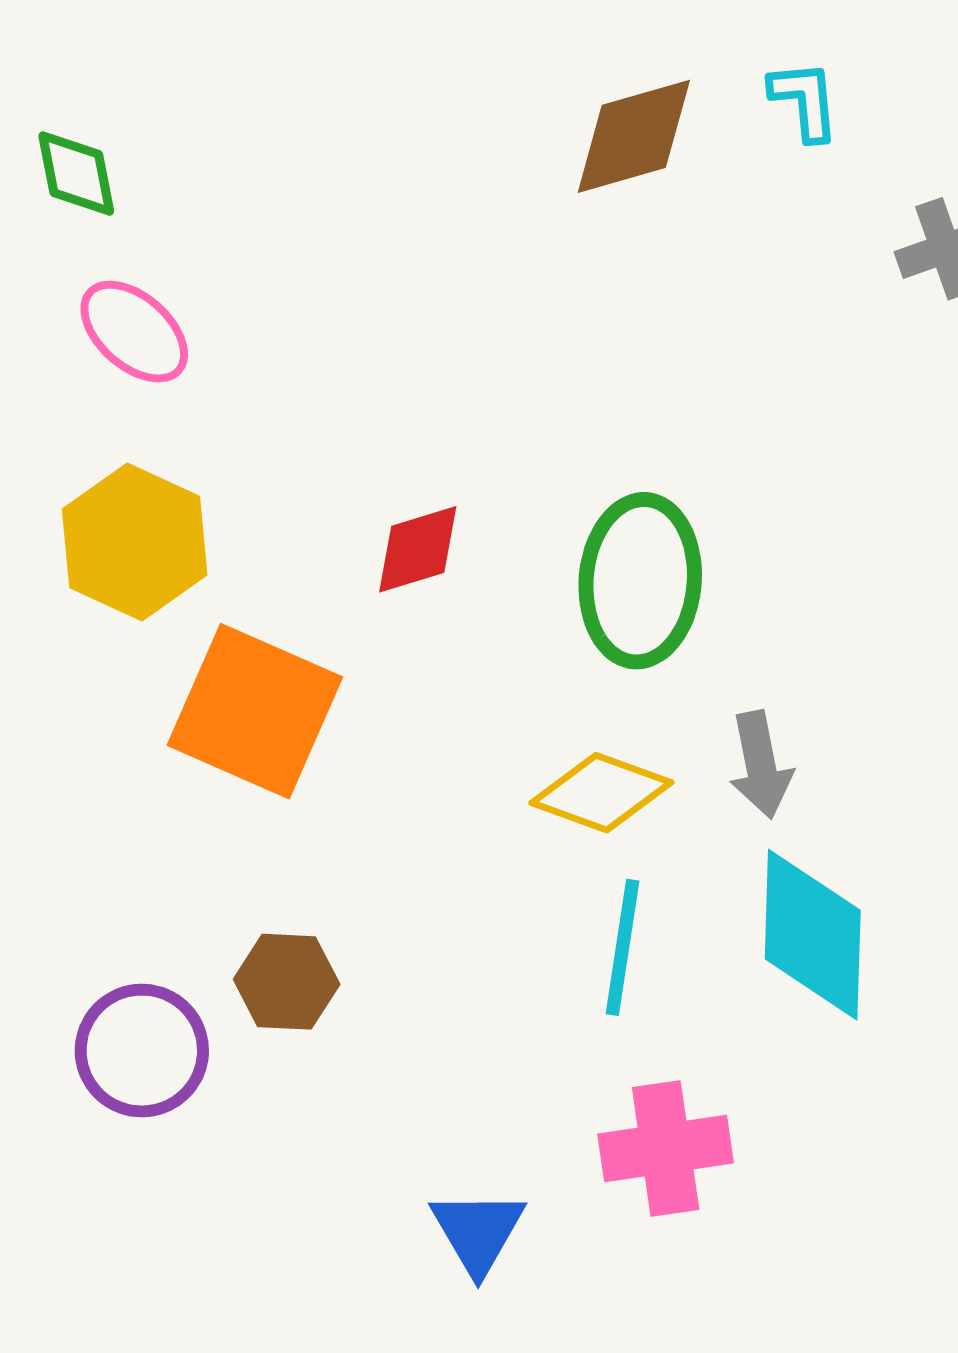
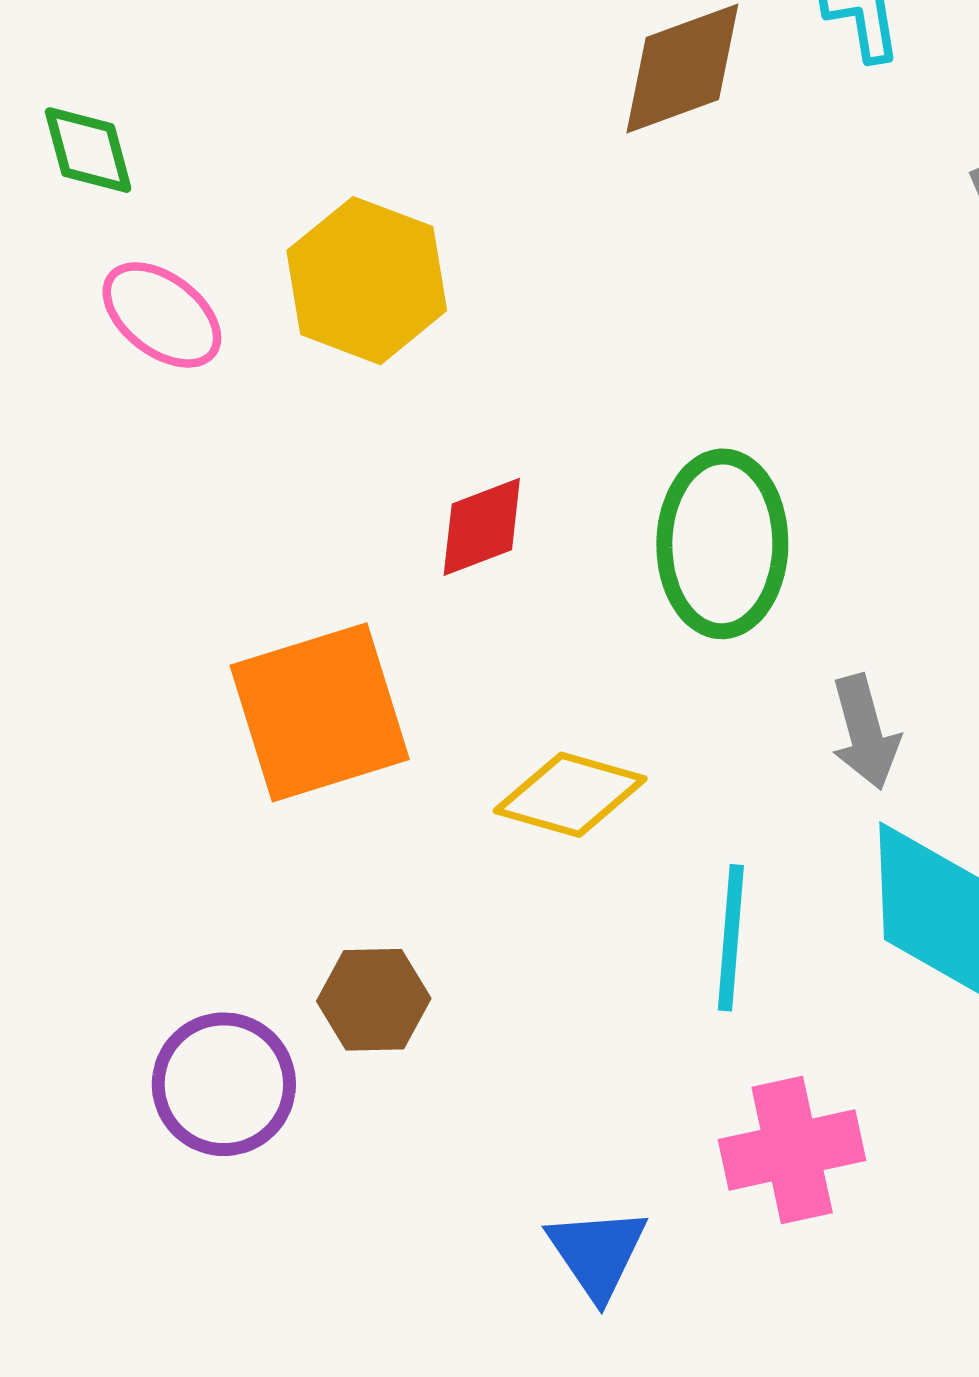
yellow hexagon: (135, 542) -> (367, 281), moved
orange square: (255, 711) -> (320, 712), turned -37
yellow diamond: (601, 793) -> (570, 795), moved

